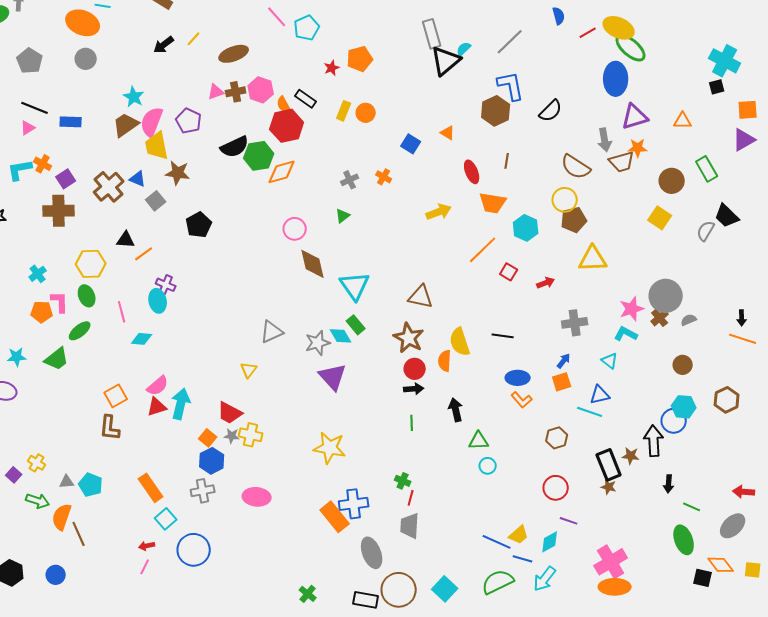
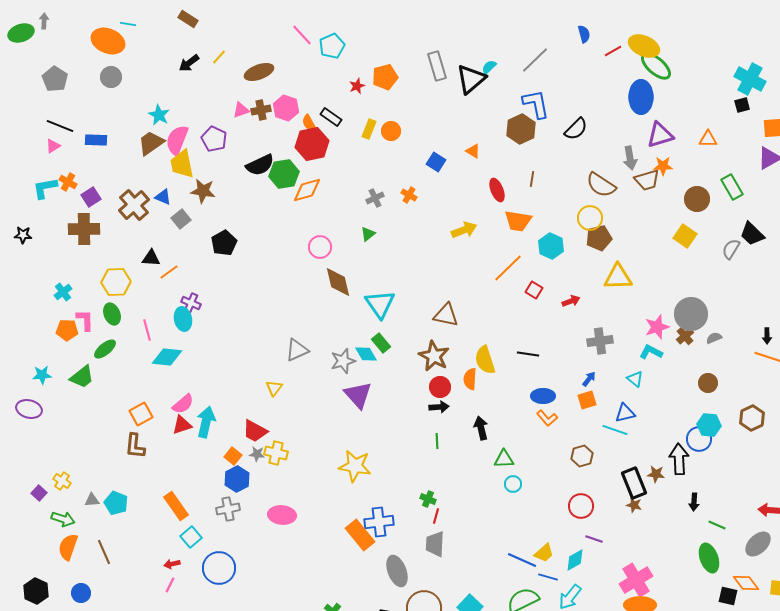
gray rectangle: (432, 34) -> (437, 66), moved
cyan diamond: (142, 339) -> (167, 357), size x1.4
orange semicircle: (62, 517) -> (68, 547), moved

